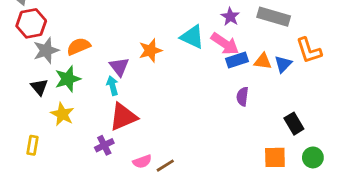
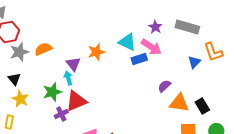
blue rectangle: (237, 60) -> (139, 59), moved
orange triangle: (263, 61) -> (179, 103), moved, size x1.5
green star: (68, 79) -> (52, 92), moved
purple semicircle: (242, 97) -> (164, 86), turned 40
yellow star: (62, 114) -> (20, 99), moved
purple cross: (104, 145) -> (61, 114), moved

